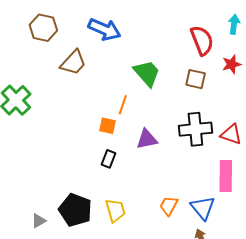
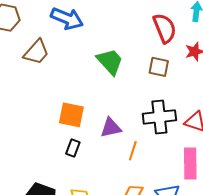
orange line: (123, 105) -> (133, 151), moved
orange square: (108, 126) -> (71, 115), size x1.5

